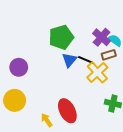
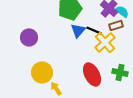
yellow circle: (15, 100) -> (42, 72), moved
red ellipse: (67, 111) -> (92, 74), moved

